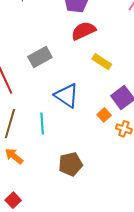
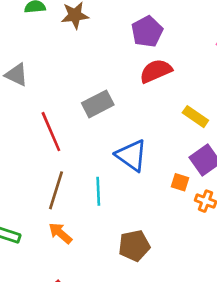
yellow rectangle: (102, 62) -> (195, 117), moved
orange square: (104, 115) -> (180, 182), turned -32

